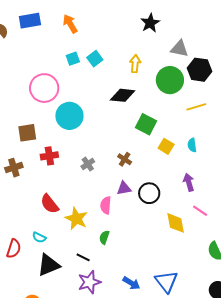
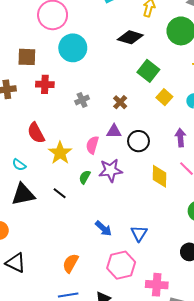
blue triangle: (166, 281) -> (139, 233), size x0.7
purple star: (89, 282) -> (111, 170), moved

